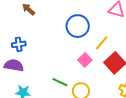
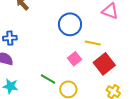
yellow line: (102, 43) -> (93, 43), turned 56

